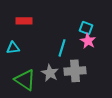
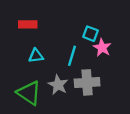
cyan square: (86, 28) -> (91, 34), moved
cyan triangle: (13, 48) -> (36, 56), moved

